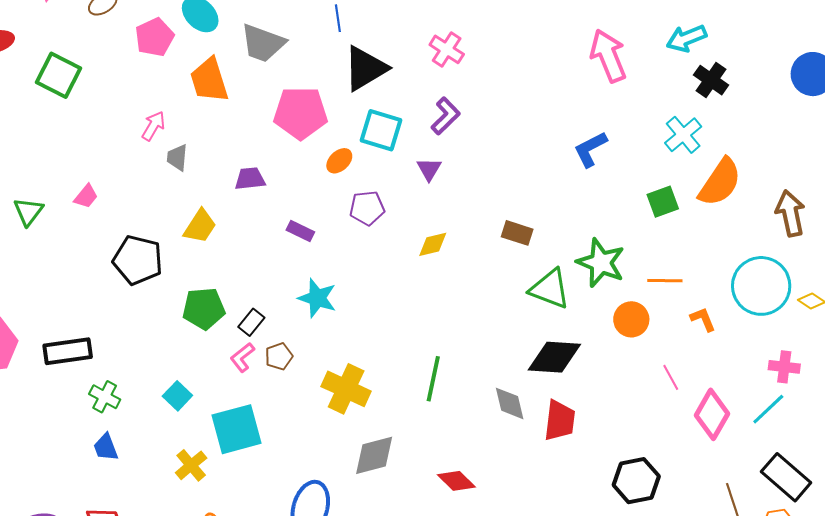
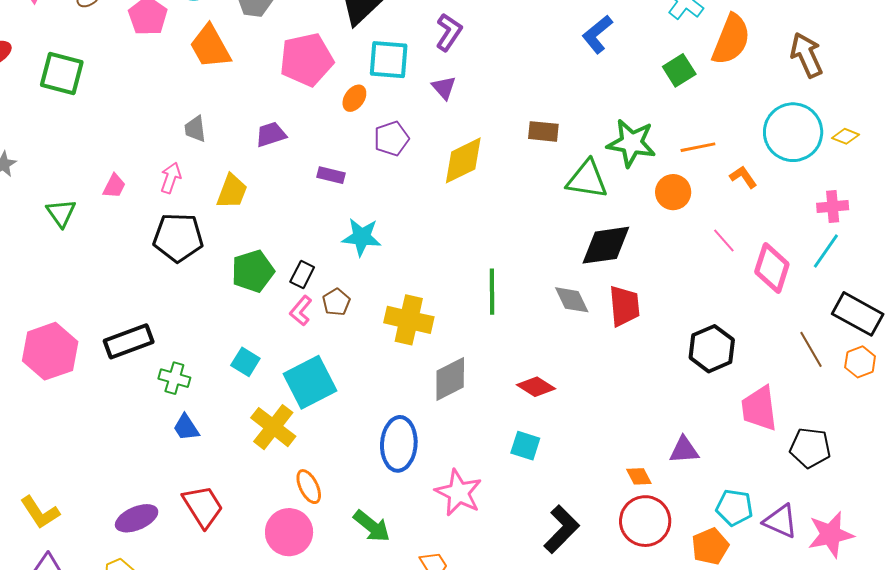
pink arrow: (153, 126) -> (171, 178), moved
yellow diamond: (433, 244) -> (463, 160), size x1.6
yellow cross: (191, 465) -> (273, 427), size x1.4

